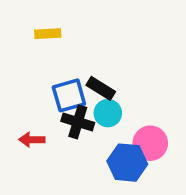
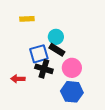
cyan circle: (108, 113) -> (56, 37), moved
pink circle: (150, 143) -> (72, 68), moved

